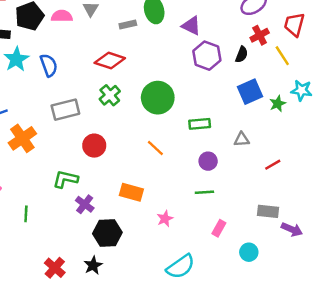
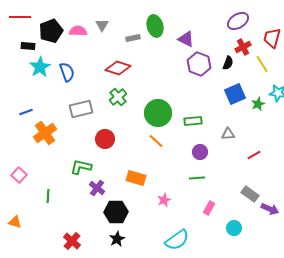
green circle: (158, 98) -> (158, 113), moved
gray rectangle: (268, 211) -> (250, 194), turned 30
black star: (93, 265) -> (117, 239), moved

